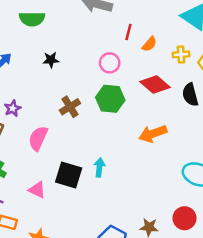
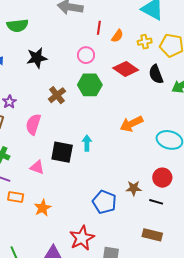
black star: (51, 60) -> (37, 58), size x1.5
orange arrow: (153, 134) -> (131, 124), moved

